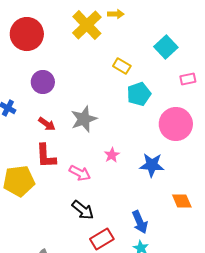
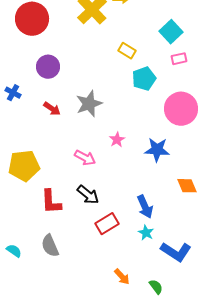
pink rectangle: (188, 79) -> (179, 59), moved
red L-shape: (46, 156) -> (51, 202), moved

